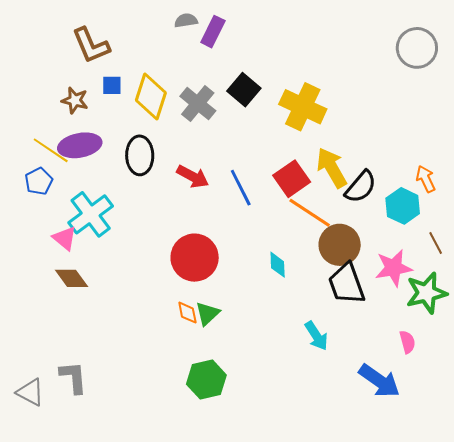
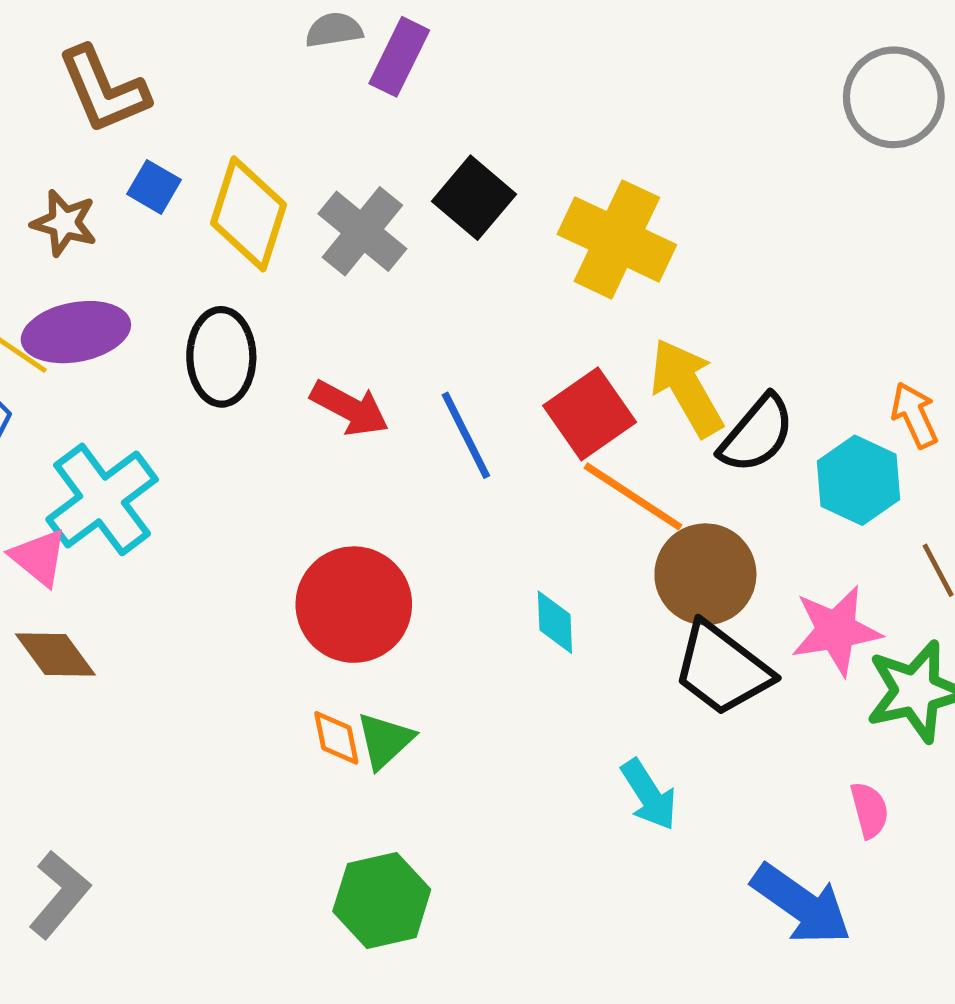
blue square: (112, 85) -> (154, 187), turned 30
black trapezoid: (347, 284) -> (722, 669), turned -33
gray L-shape: (73, 377) -> (59, 894), turned 45

